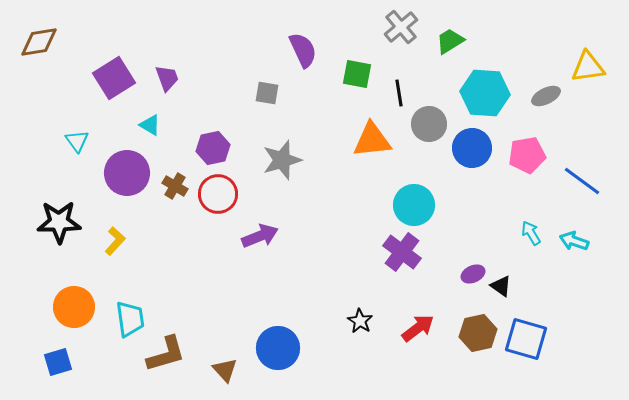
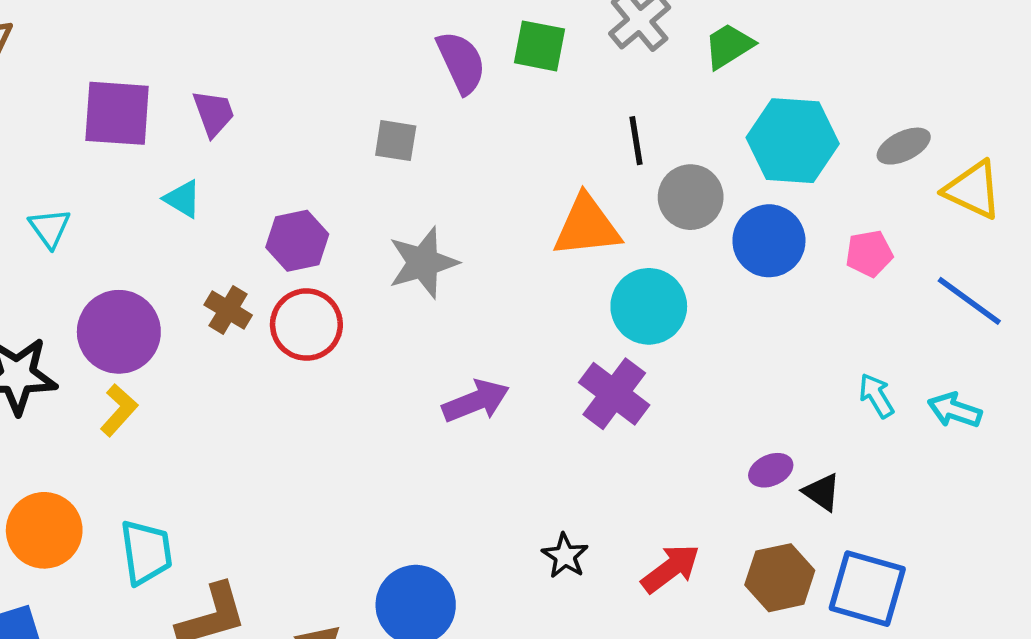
yellow triangle: (588, 67) -> (973, 190), moved, turned 33
green square: (357, 74) -> (540, 46), moved
purple square: (114, 78) -> (117, 113), turned 36
pink pentagon: (527, 155) -> (869, 254), size x0.7
purple circle: (127, 173) -> (119, 332), moved
cyan circle: (414, 205) -> (649, 306), moved
purple arrow: (260, 236) -> (476, 401), moved
purple cross: (402, 252) -> (614, 394), moved

